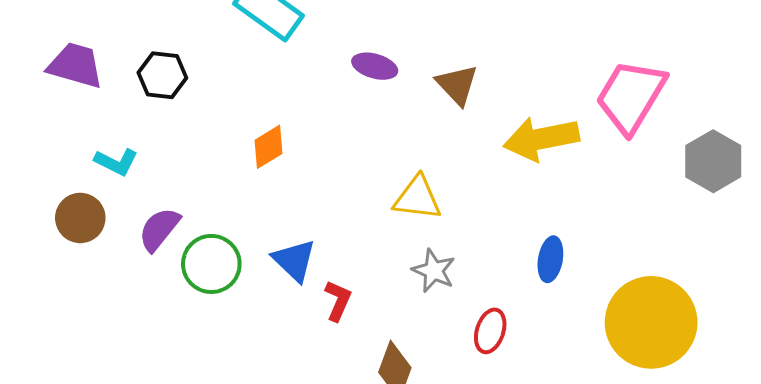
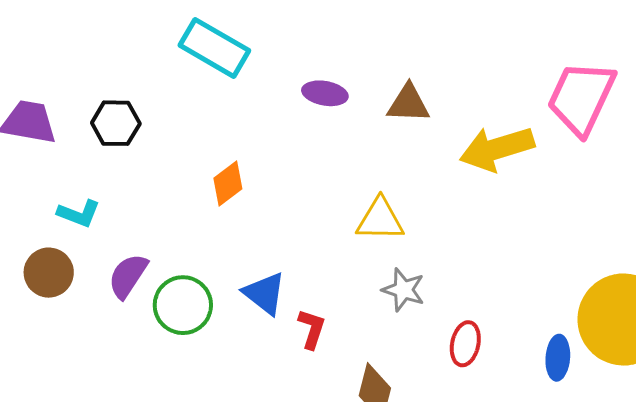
brown triangle: (457, 85) -> (408, 104), turned -39
blue ellipse: (550, 259) -> (558, 358), moved

